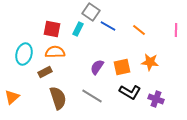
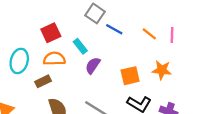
red square: (52, 29) -> (51, 33), turned -36
cyan rectangle: (78, 29) -> (80, 46), moved, turned -64
pink line: (176, 30) -> (172, 35), moved
purple semicircle: (97, 67) -> (93, 65), moved

